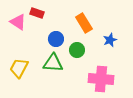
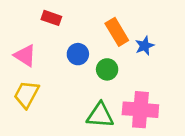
pink triangle: (18, 22) -> (25, 55), moved
blue star: (110, 40) -> (145, 46), moved
green triangle: (53, 63) -> (100, 115), moved

